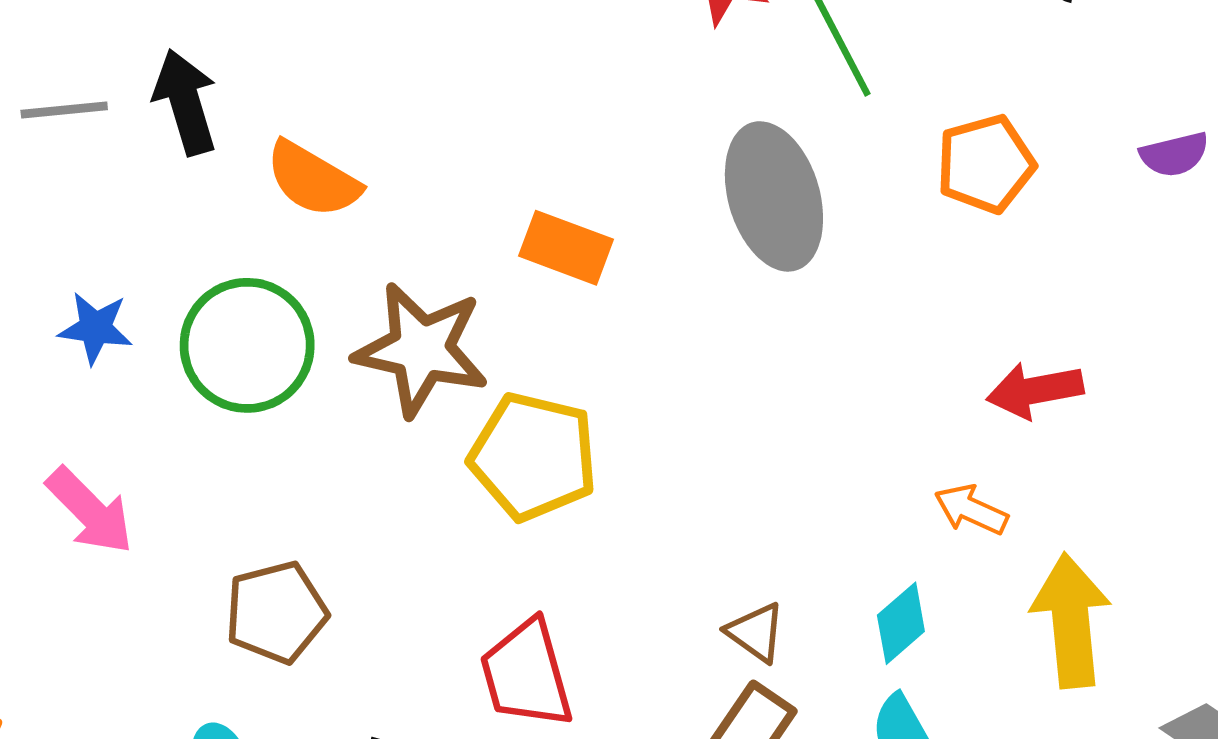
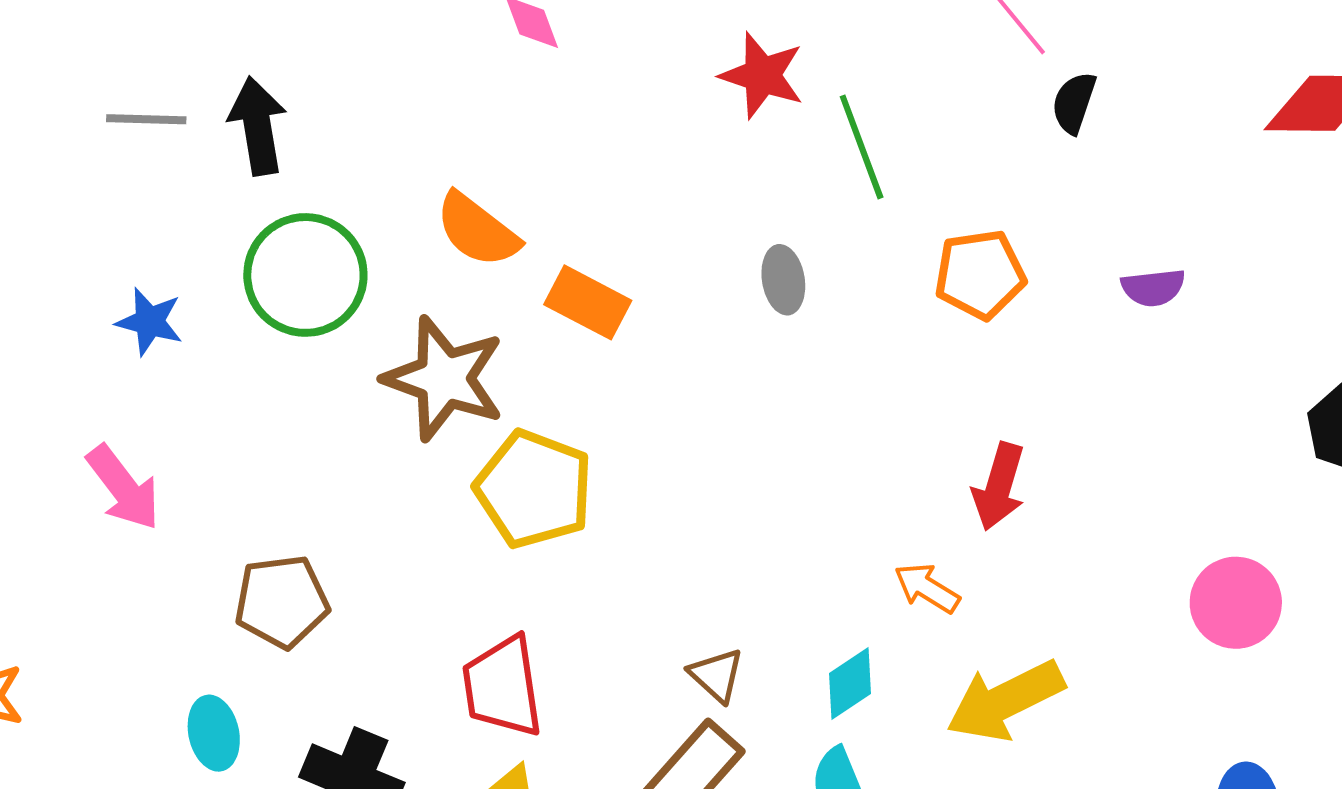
orange semicircle: (313, 179) -> (477, 230), moved
gray ellipse: (774, 196) -> (783, 280), size x0.5
green circle: (247, 345) -> (305, 275), moved
red arrow: (1035, 390) -> (999, 487), turned -70
yellow arrow: (1071, 621) -> (1005, 701), turned -118

